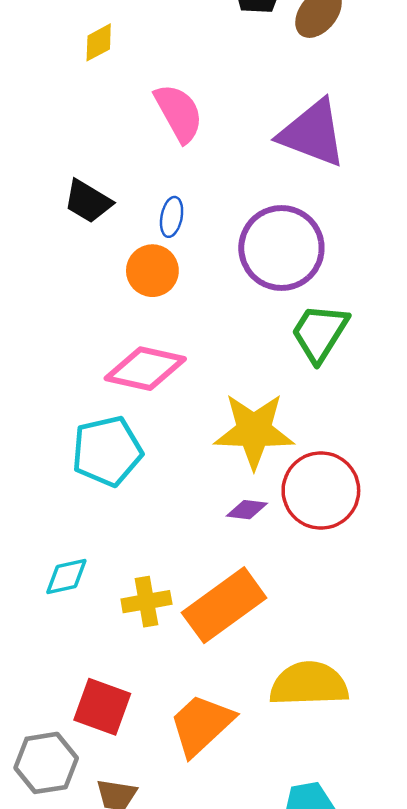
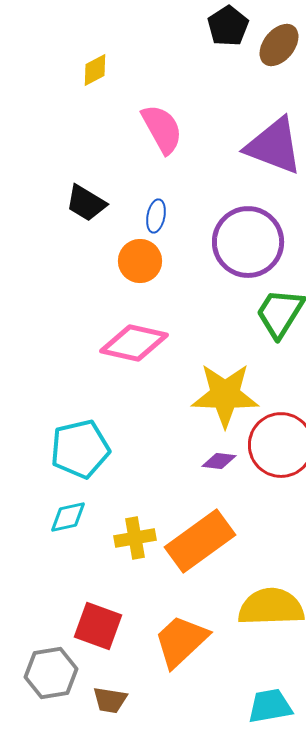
cyan pentagon: (107, 451) -> (80, 449), moved

